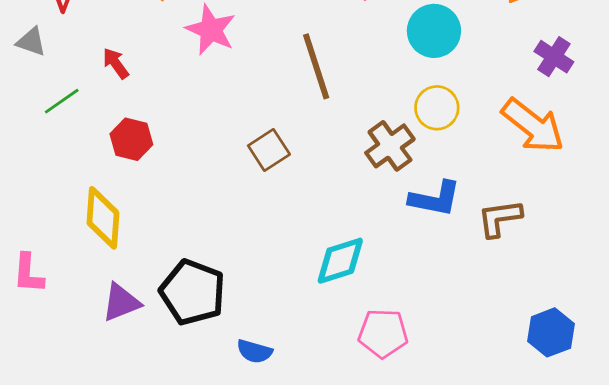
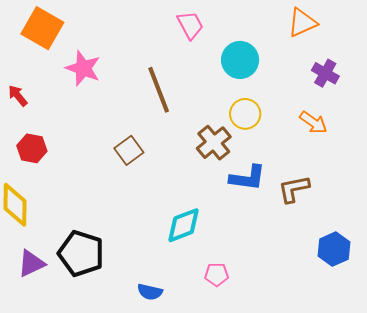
orange arrow: (533, 126) -> (313, 122), size x0.6
blue hexagon: (551, 332) -> (334, 249), moved
pink pentagon: (383, 333) -> (217, 275), size x0.7
blue semicircle: (254, 351) -> (150, 292), moved

